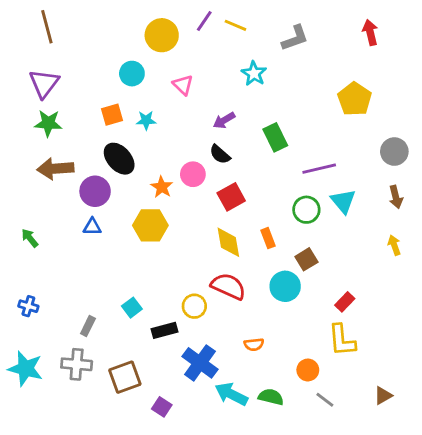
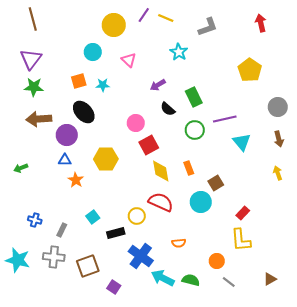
black semicircle: (220, 154) -> (168, 109), moved
orange star: (162, 187) -> (76, 180), moved
red square: (231, 197) -> (149, 145), moved
green circle: (306, 210) -> (195, 130), moved
green arrow: (30, 238) -> (21, 168), turned -72
blue cross: (28, 306) -> (35, 220), moved

